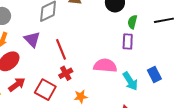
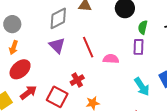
purple triangle: (32, 39) -> (57, 45), moved
red line: (61, 49) -> (88, 47), moved
pink semicircle: (105, 66) -> (111, 59), moved, size x0.7

